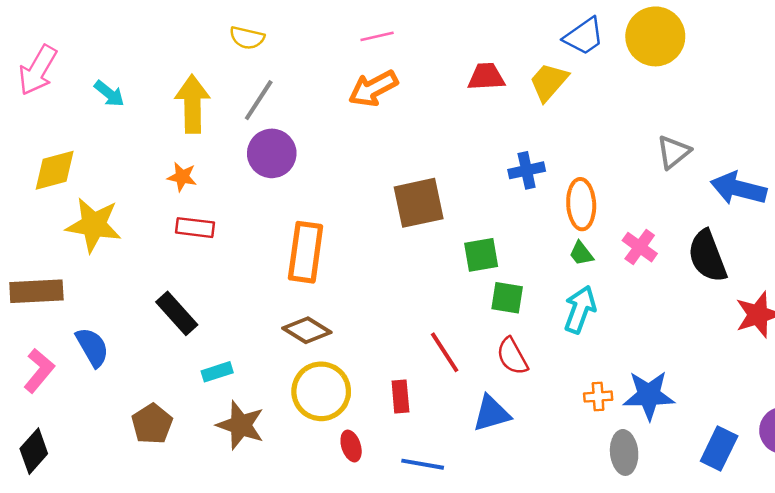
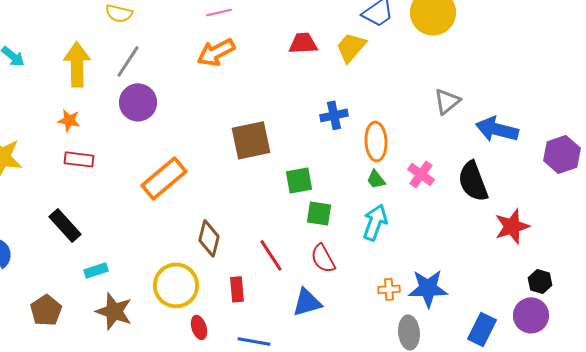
orange rectangle: (306, 252) -> (164, 178), turned 42
brown diamond: (307, 330) -> (209, 238), moved, turned 72

